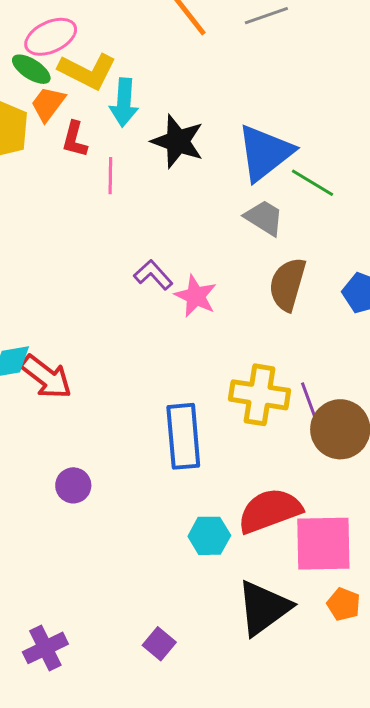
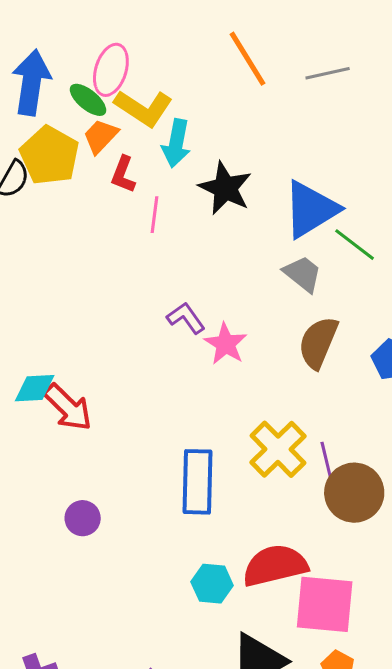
pink ellipse: (51, 37) -> (111, 70), turned -54
yellow cross: (260, 395) -> (278, 449), turned 30

